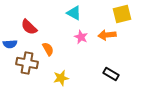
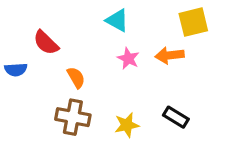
brown cross: (27, 63) -> (73, 117), moved
yellow star: (61, 78) -> (127, 125), moved

